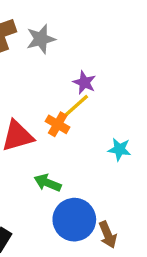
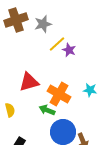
yellow line: (76, 106) -> (57, 44), moved
orange cross: (58, 124) -> (59, 94), moved, size x1.6

